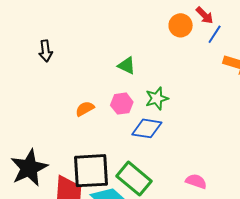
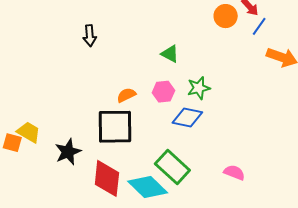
black star: (29, 168) -> (68, 152), size x0.7
black square: (91, 171) -> (115, 127), moved

